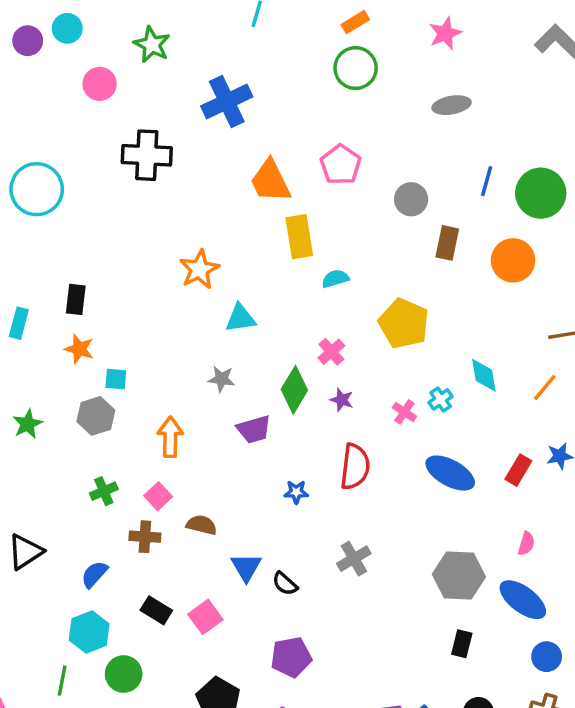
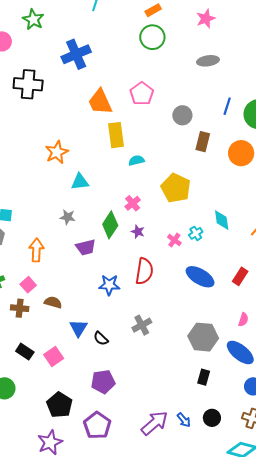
blue star: (296, 492) -> (109, 285), size x1.5

